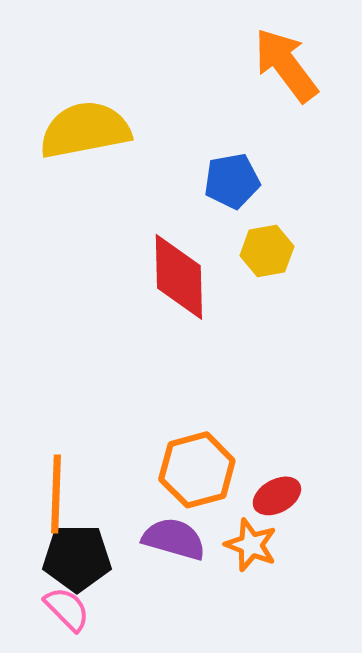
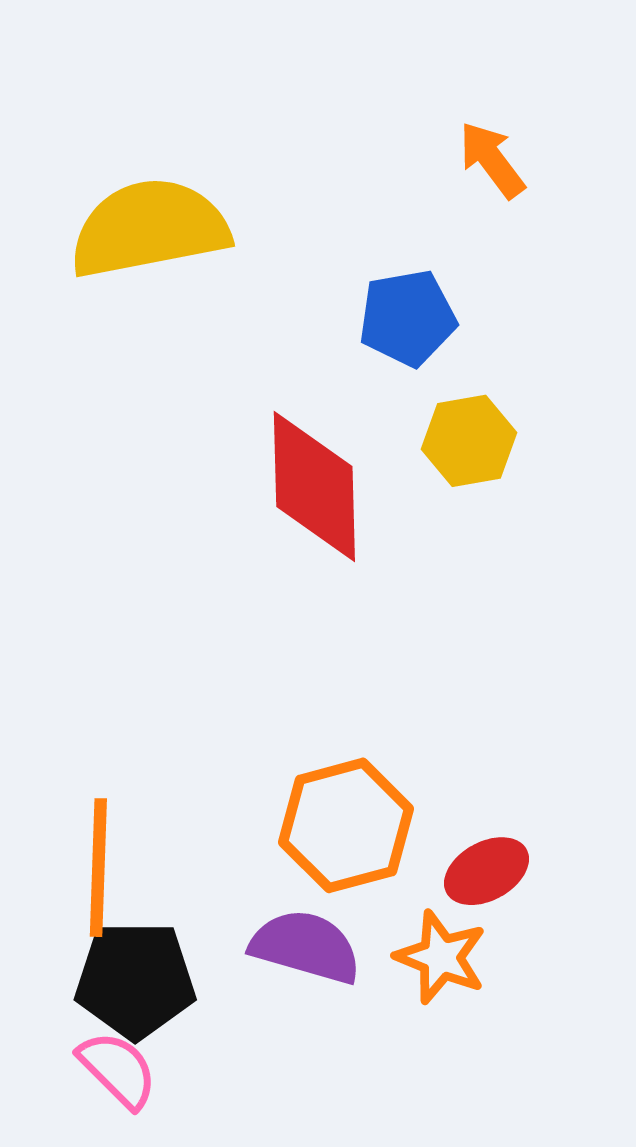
orange arrow: (286, 65) -> (492, 160), moved, size x0.6

